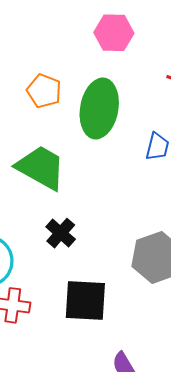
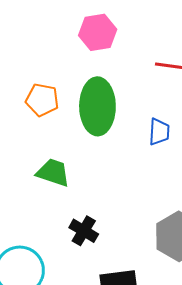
green trapezoid: (41, 167) -> (53, 173), size x0.7

